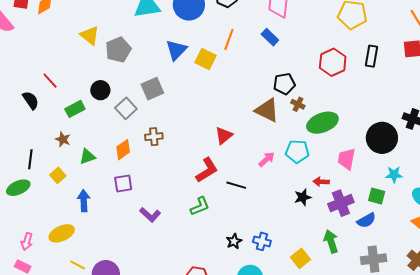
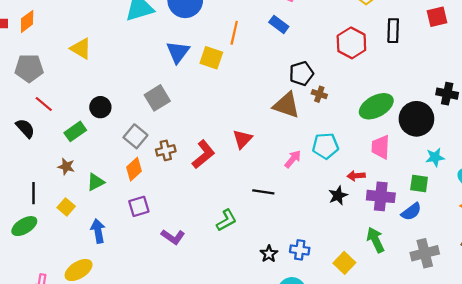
gray pentagon: (118, 50) -> (29, 68), moved, turned 30
gray square: (126, 108) -> (135, 136), moved
green ellipse: (322, 123) -> (376, 106), moved
red L-shape: (207, 170) -> (203, 154), moved
purple cross: (341, 203) -> (381, 196), turned 35

